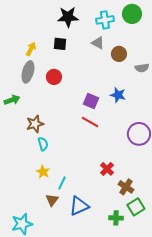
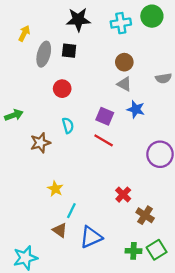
gray triangle: (98, 43) -> (124, 84), moved
yellow arrow: (31, 49) -> (24, 33), moved
brown circle: (119, 54) -> (124, 62), moved
gray ellipse: (28, 72) -> (44, 54), moved
cyan semicircle: (43, 144) -> (68, 125), moved
yellow star: (43, 172) -> (55, 189), moved
brown triangle: (52, 200) -> (60, 230), turned -32
green square: (136, 207) -> (157, 250), moved

